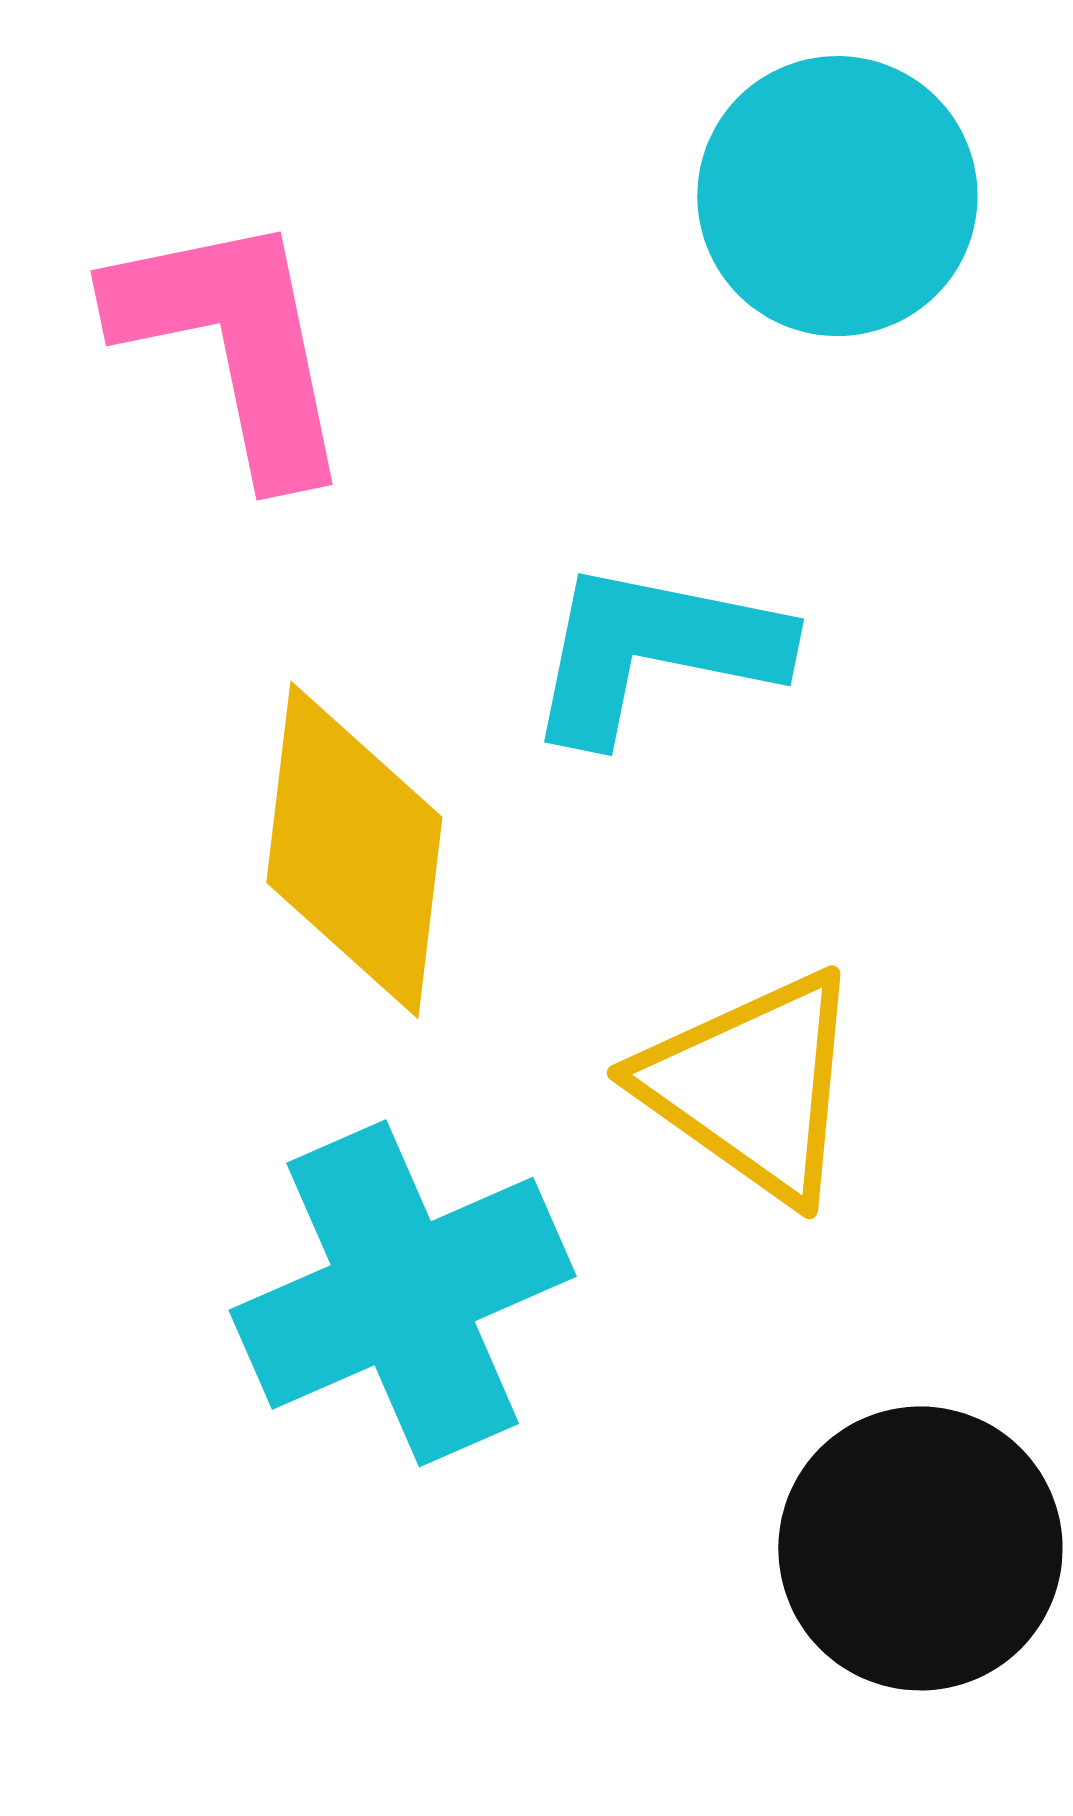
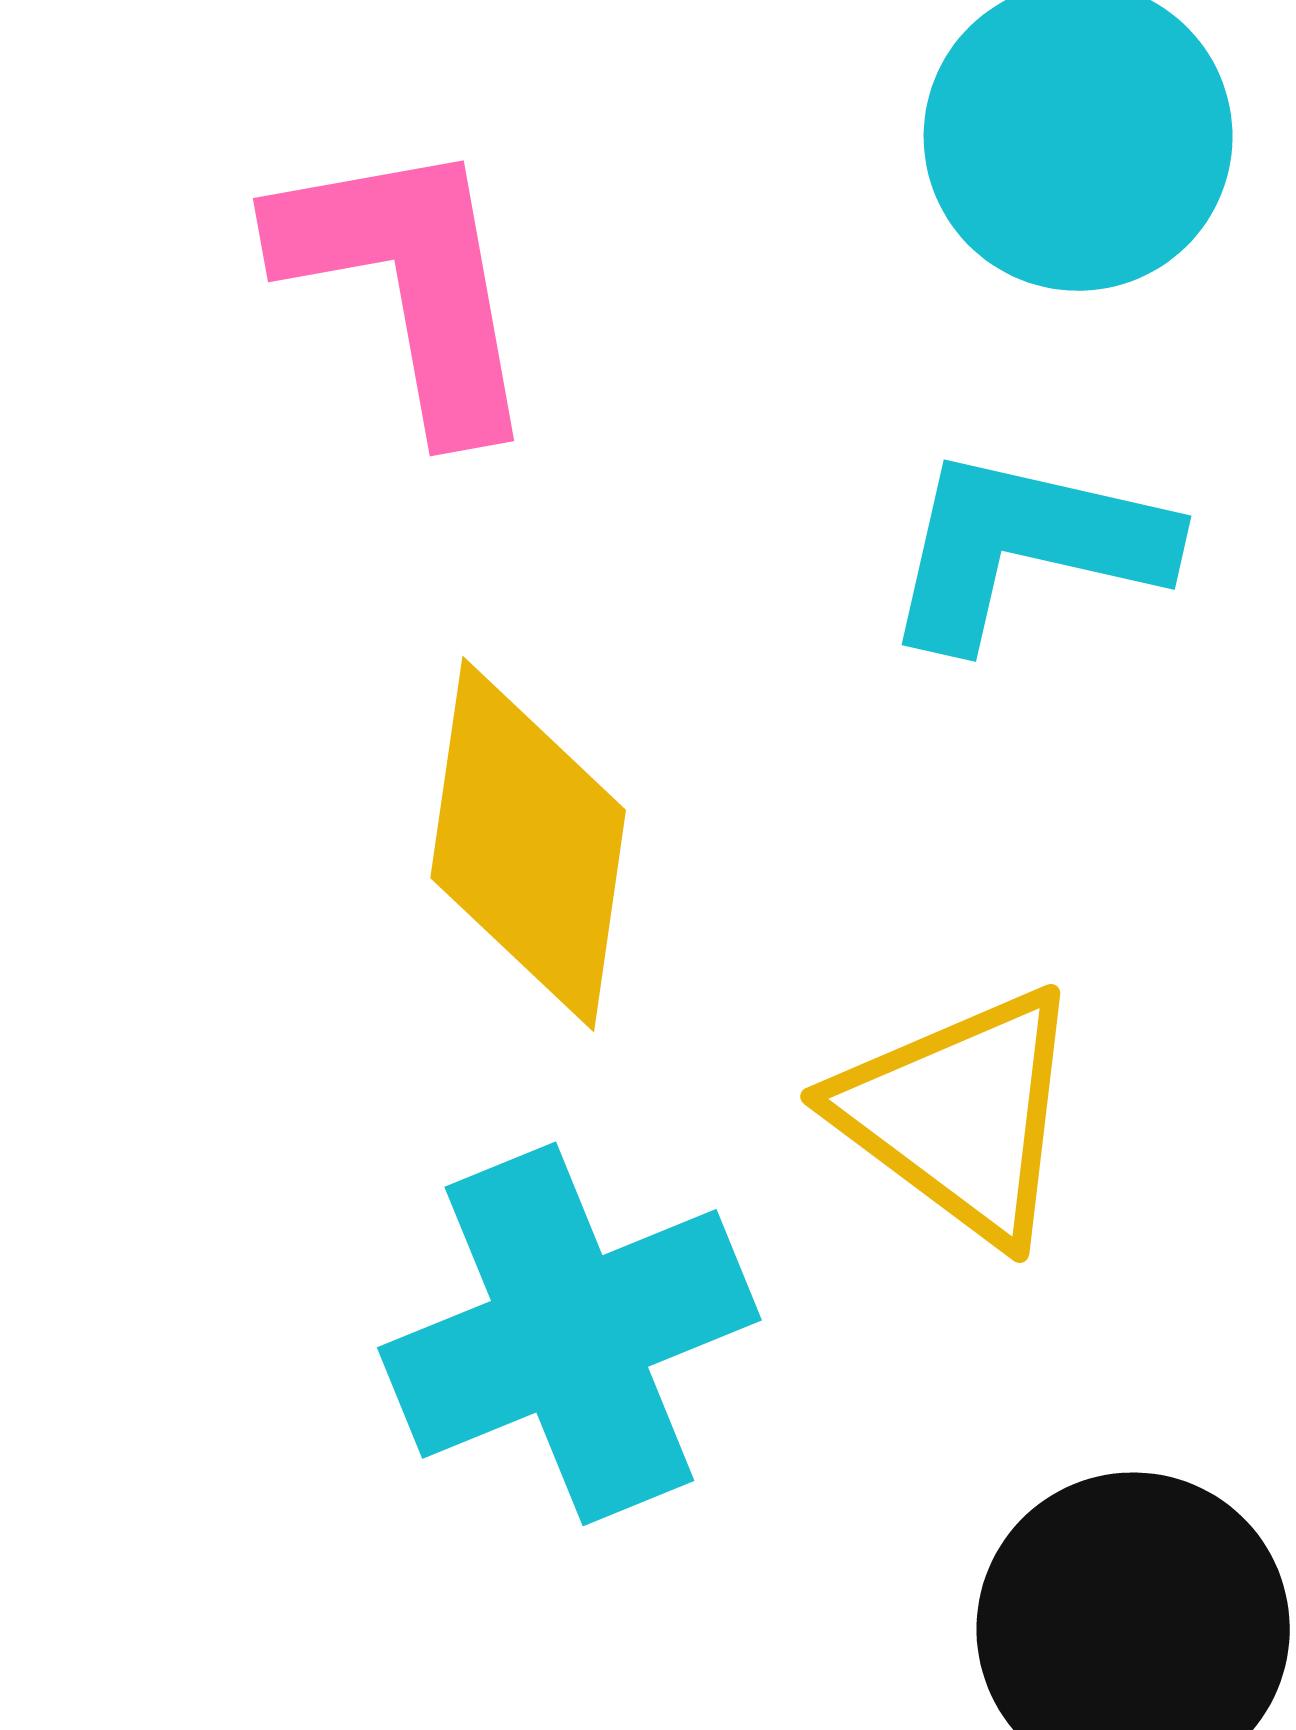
cyan L-shape: (655, 651) -> (1026, 547), moved

